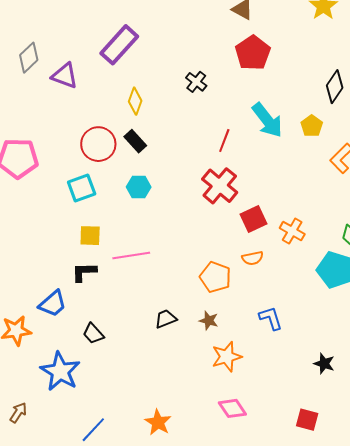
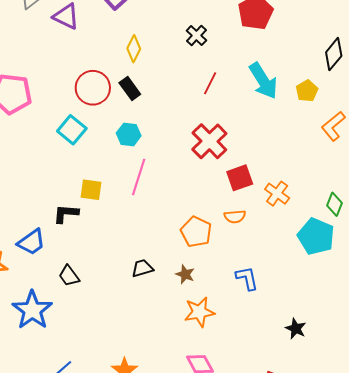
red line: (224, 140) -> (210, 83), moved
cyan square: (82, 188) -> (72, 130), turned -36
yellow square: (90, 236) -> (91, 190), moved
pink line: (131, 255) -> (139, 177), moved, turned -69

